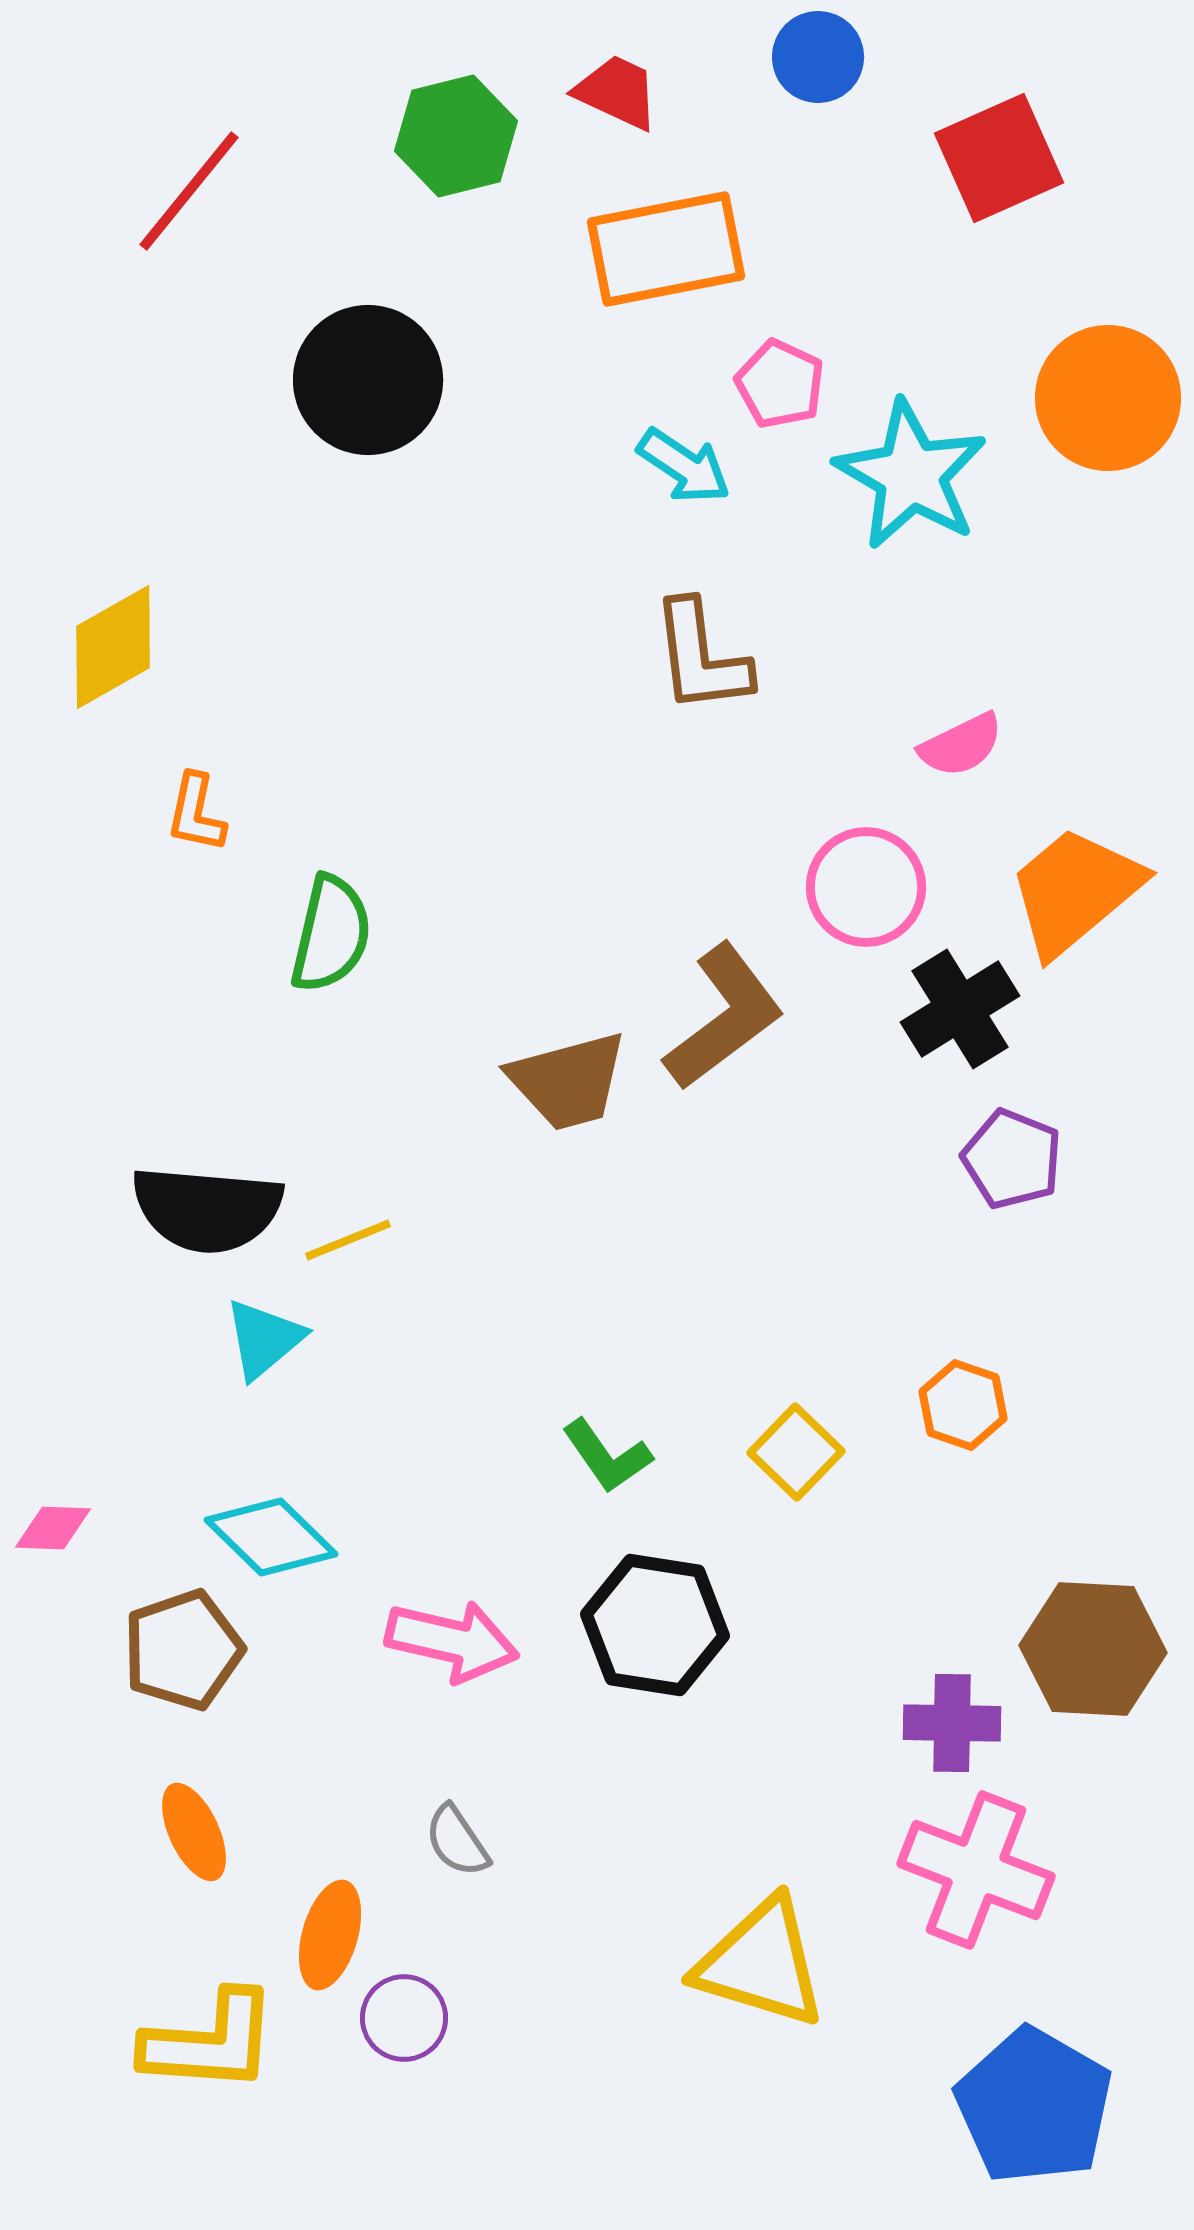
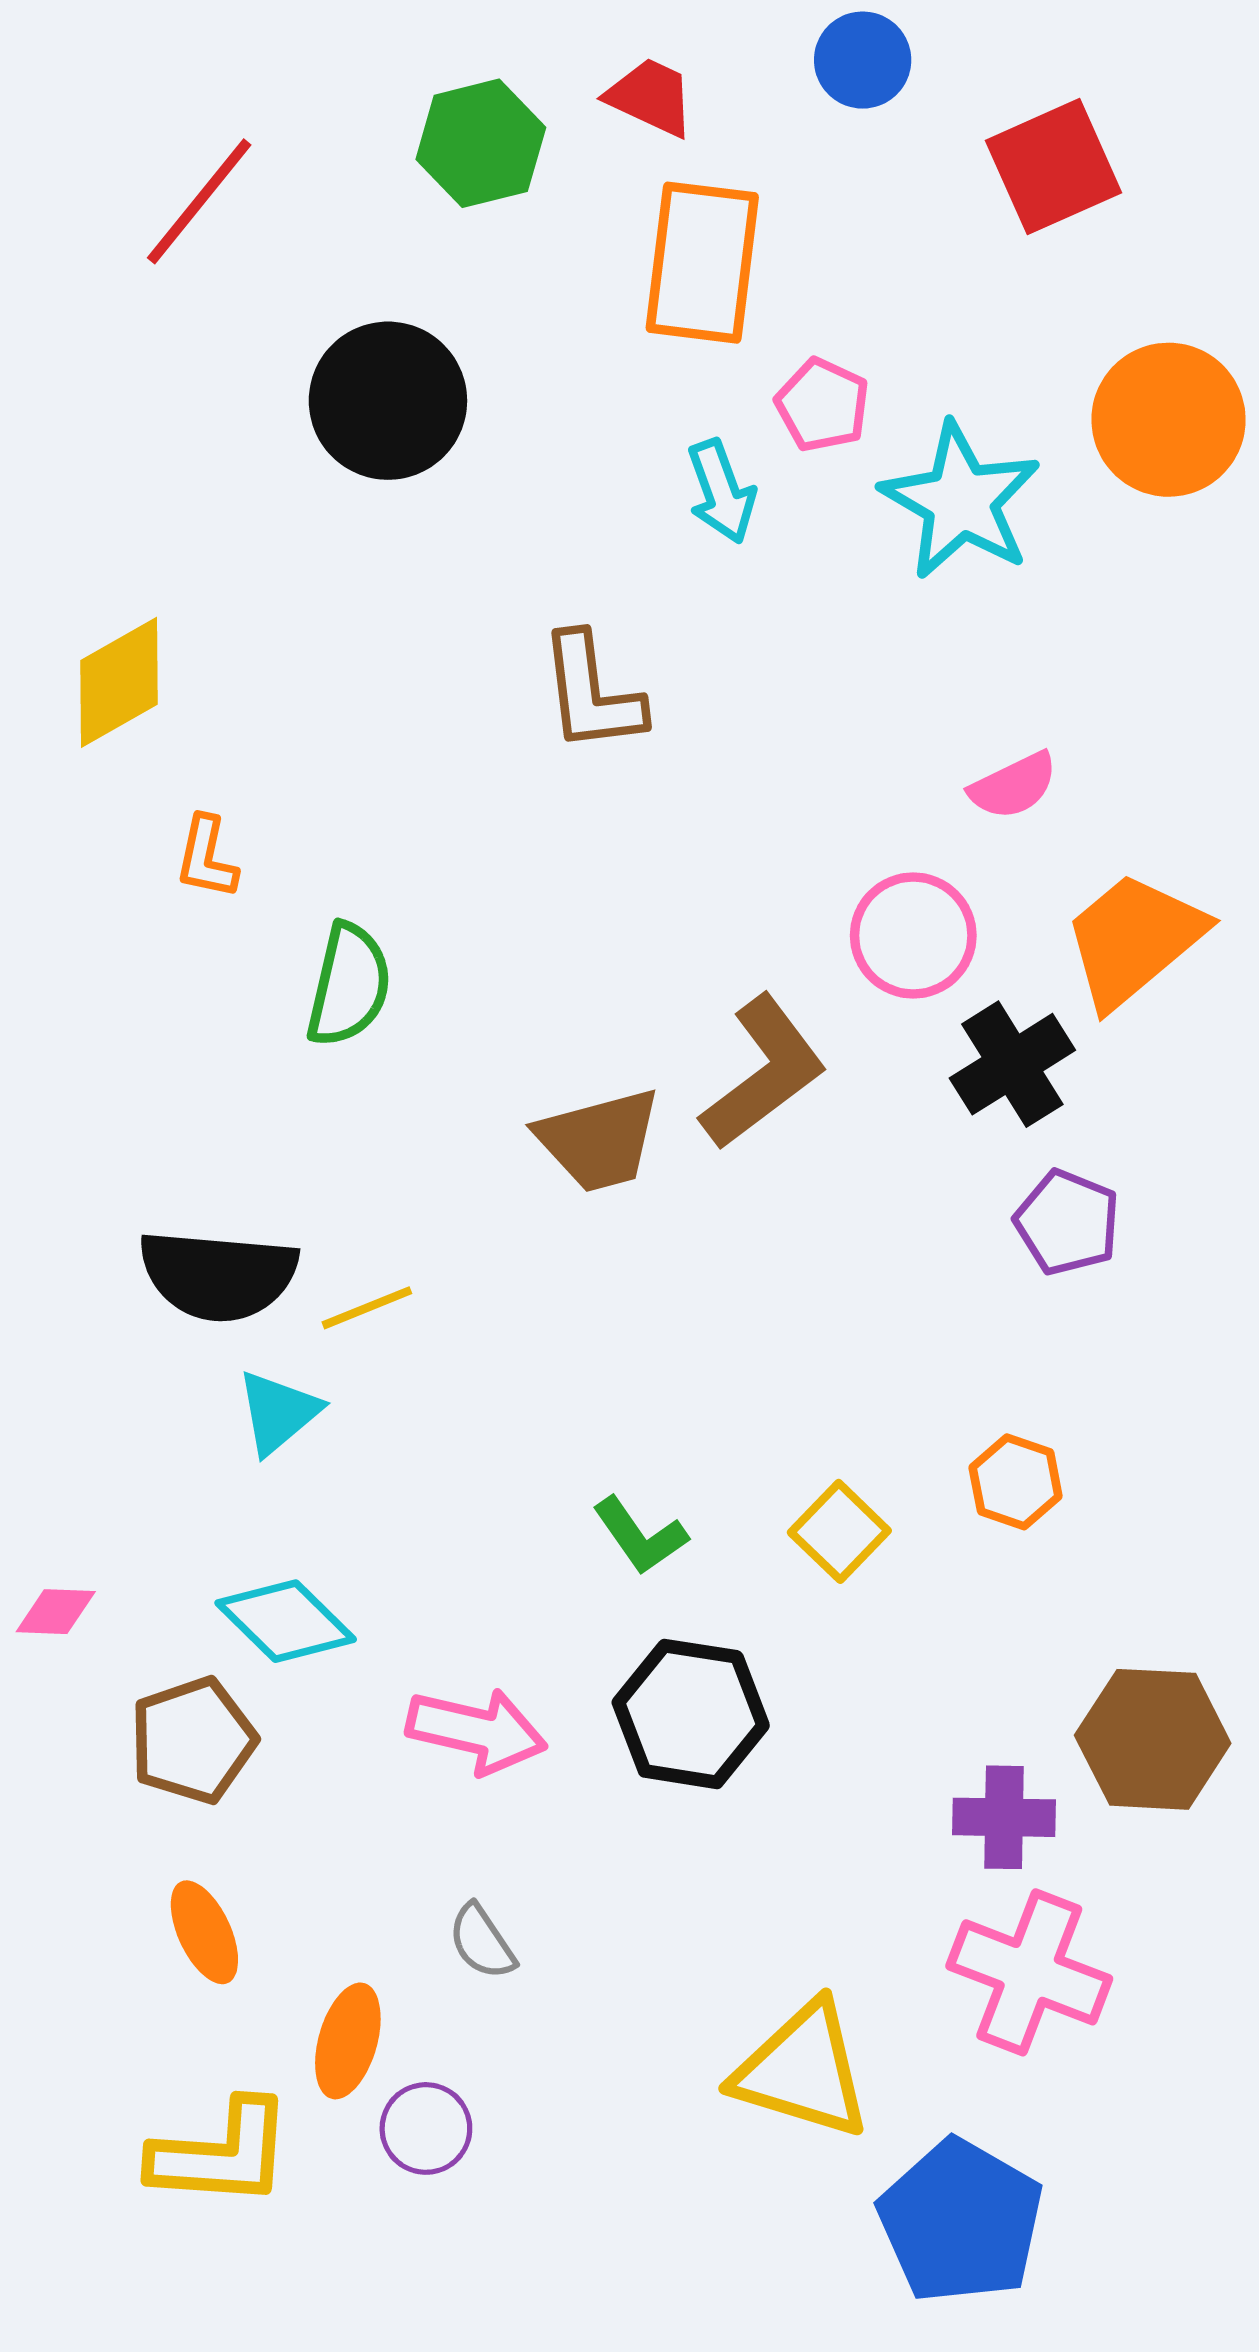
orange rectangle: (666, 249) -> (702, 263), turned -72
cyan arrow: (684, 466) -> (721, 491), turned 36
brown L-shape: (701, 657) -> (592, 693), moved
blue pentagon: (1034, 2106) -> (961, 2221), moved

